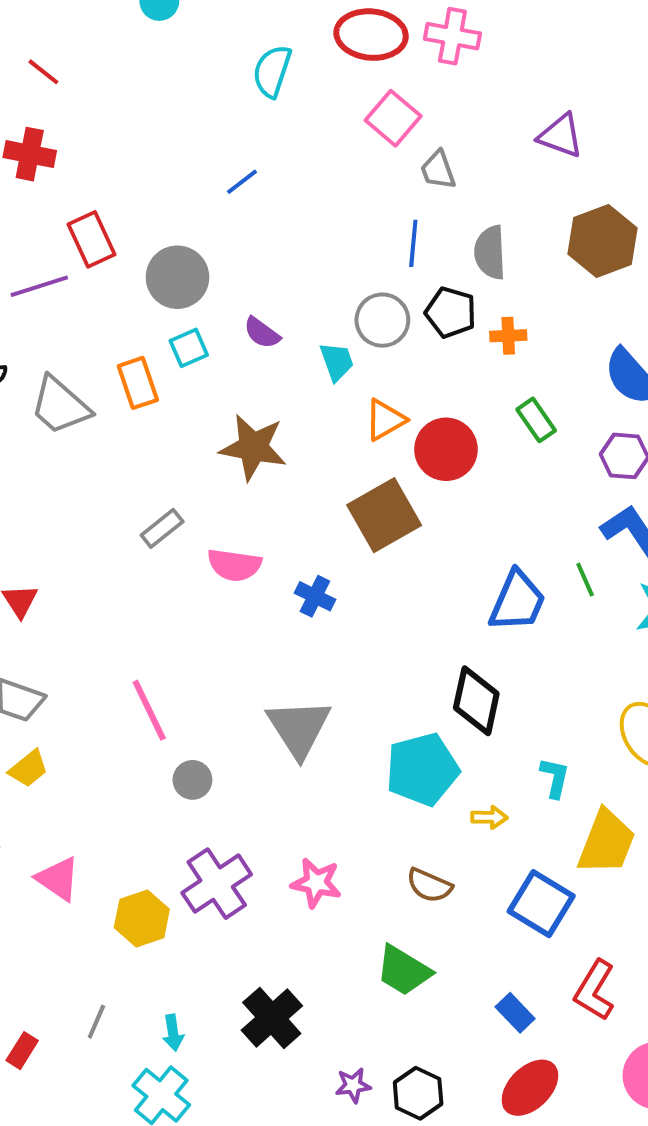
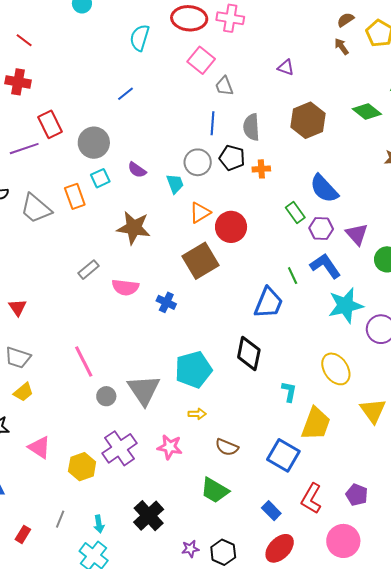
purple triangle: (561, 136) -> (286, 67), size x0.7
green rectangle: (536, 420) -> (295, 213), moved
green line: (585, 580) -> (293, 276), moved
gray triangle: (299, 728) -> (144, 390), moved
cyan pentagon: (422, 769) -> (193, 370), moved
yellow arrow: (489, 817) -> (197, 414), moved

